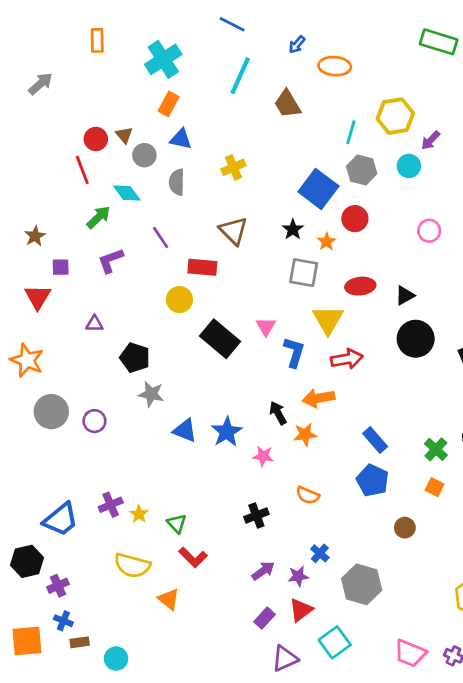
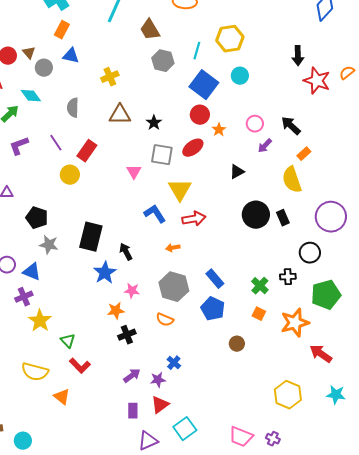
purple arrow: (430, 140) -> (265, 146), moved
gray hexagon: (362, 170) -> (163, 61), moved
gray semicircle: (177, 182) -> (73, 108), moved
blue square: (318, 189) -> (204, 85), moved
brown triangle: (233, 231) -> (120, 115), moved, turned -45
purple line: (161, 238) -> (56, 143), moved
orange star: (327, 242) -> (219, 130), moved
red rectangle: (202, 267) -> (87, 151), turned -60
red ellipse: (360, 286) -> (193, 148), moved, turned -30
pink triangle: (266, 327) -> (134, 172), moved
black rectangle: (220, 339) -> (91, 237), moved, turned 64
black circle: (416, 339) -> (256, 215), moved
blue L-shape: (294, 352) -> (155, 214), turned -50
orange arrow: (318, 398) -> (173, 248), size x0.6
black arrow: (278, 413) -> (126, 252), moved
blue triangle: (185, 430) -> (32, 272), moved
orange star: (305, 435) -> (116, 311), moved
purple cross: (111, 505) -> (24, 297), moved
yellow star: (139, 514) -> (40, 321), moved, size x1.6
gray hexagon: (362, 584) -> (174, 287), moved
purple rectangle: (264, 618) -> (133, 411), turned -42

